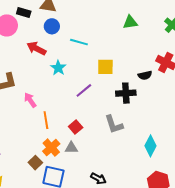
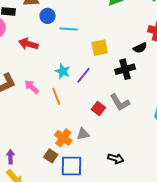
blue circle: (52, 26) -> (48, 16), moved
cyan star: (58, 68) -> (63, 71), moved
pink arrow: (30, 100) -> (32, 87), moved
orange line: (46, 120) -> (56, 96), moved
red square: (76, 127) -> (98, 108), moved

